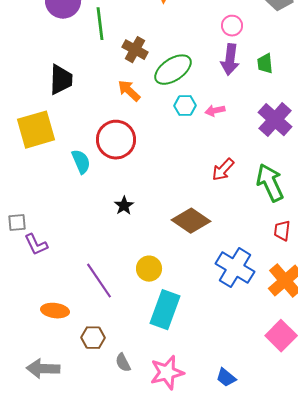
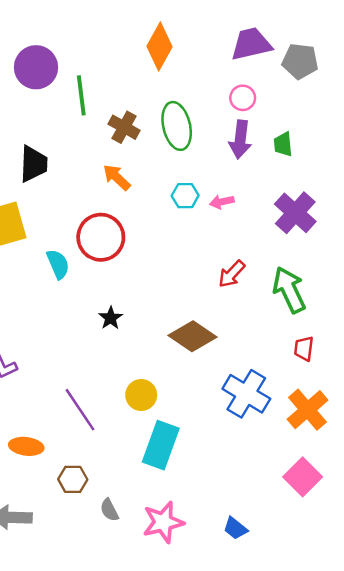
green ellipse: (173, 70) -> (177, 126), moved, turned -69

